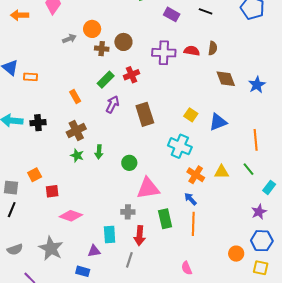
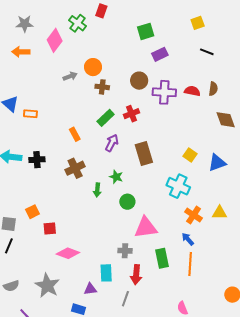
purple rectangle: (172, 14) -> (160, 54), moved, turned -56
brown circle: (123, 42) -> (139, 81), moved
green star: (77, 155) -> (116, 177), moved

